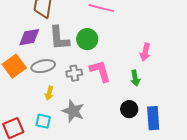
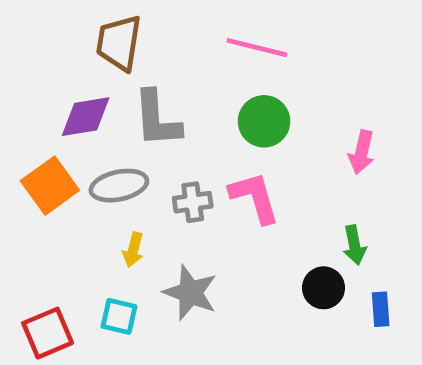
green circle: (87, 39) -> (264, 121), moved
green arrow: (135, 78) -> (354, 245), moved
blue rectangle: (153, 118) -> (381, 309), size x0.6

